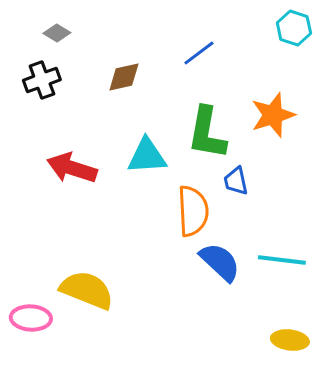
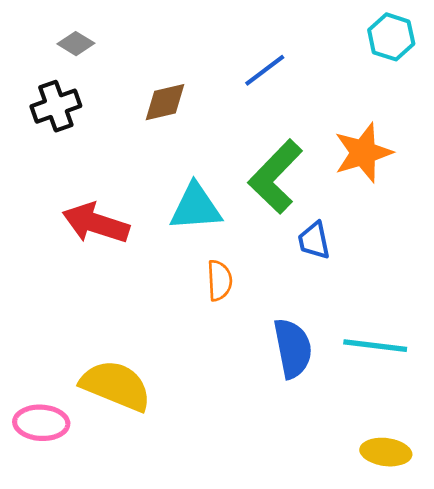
green L-shape: (207, 133) -> (275, 177), turned 34
orange semicircle: (193, 211) -> (220, 280), moved, size x0.6
blue semicircle: (220, 262) -> (293, 348), turned 36

